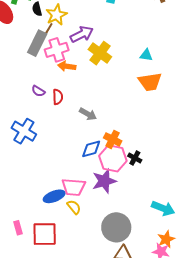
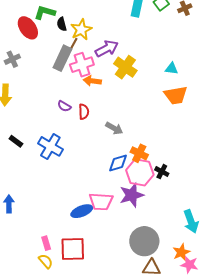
yellow semicircle: (74, 207) -> (46, 261), moved
cyan arrow: (163, 208) -> (191, 221), turned 50
orange star: (166, 239) -> (181, 252), moved

